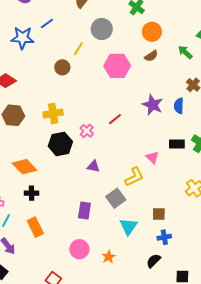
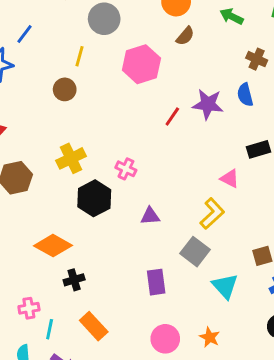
red line: (115, 119) -> (172, 116), moved

